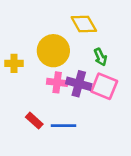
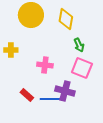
yellow diamond: (84, 24) -> (66, 19), turned 40
yellow circle: (53, 51) -> (31, 15), moved
purple cross: (79, 84) -> (65, 91), moved

